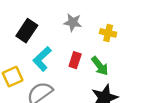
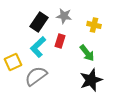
black rectangle: (27, 31) -> (39, 22), moved
red rectangle: (75, 60) -> (60, 41), moved

